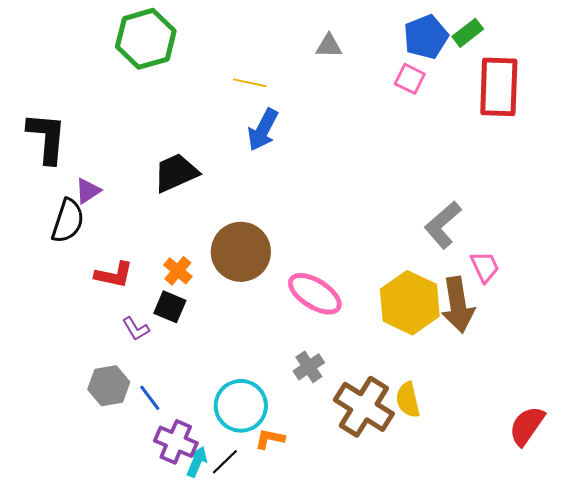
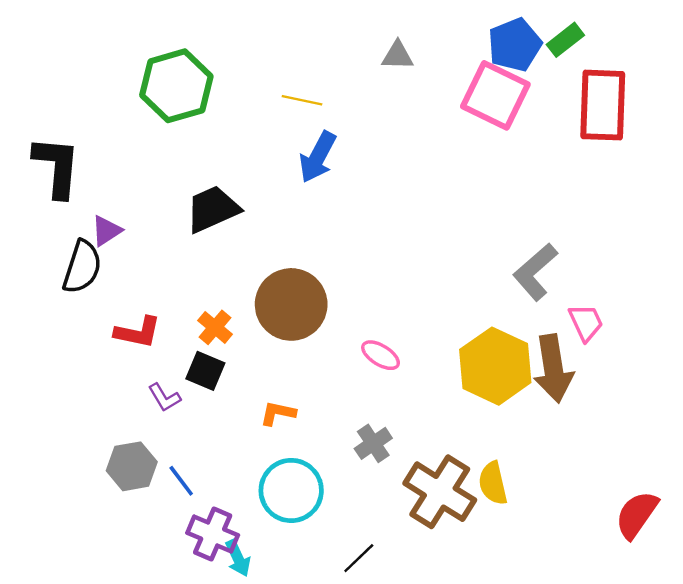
green hexagon: (146, 39) -> (176, 86), moved
pink square: (410, 79) -> (495, 95), size x1.8
pink ellipse: (315, 294) -> (381, 355), size x0.6
orange L-shape: (270, 439) -> (278, 413), moved
cyan arrow: (197, 462) -> (238, 558), turned 132
black line: (225, 462) -> (359, 558), moved

